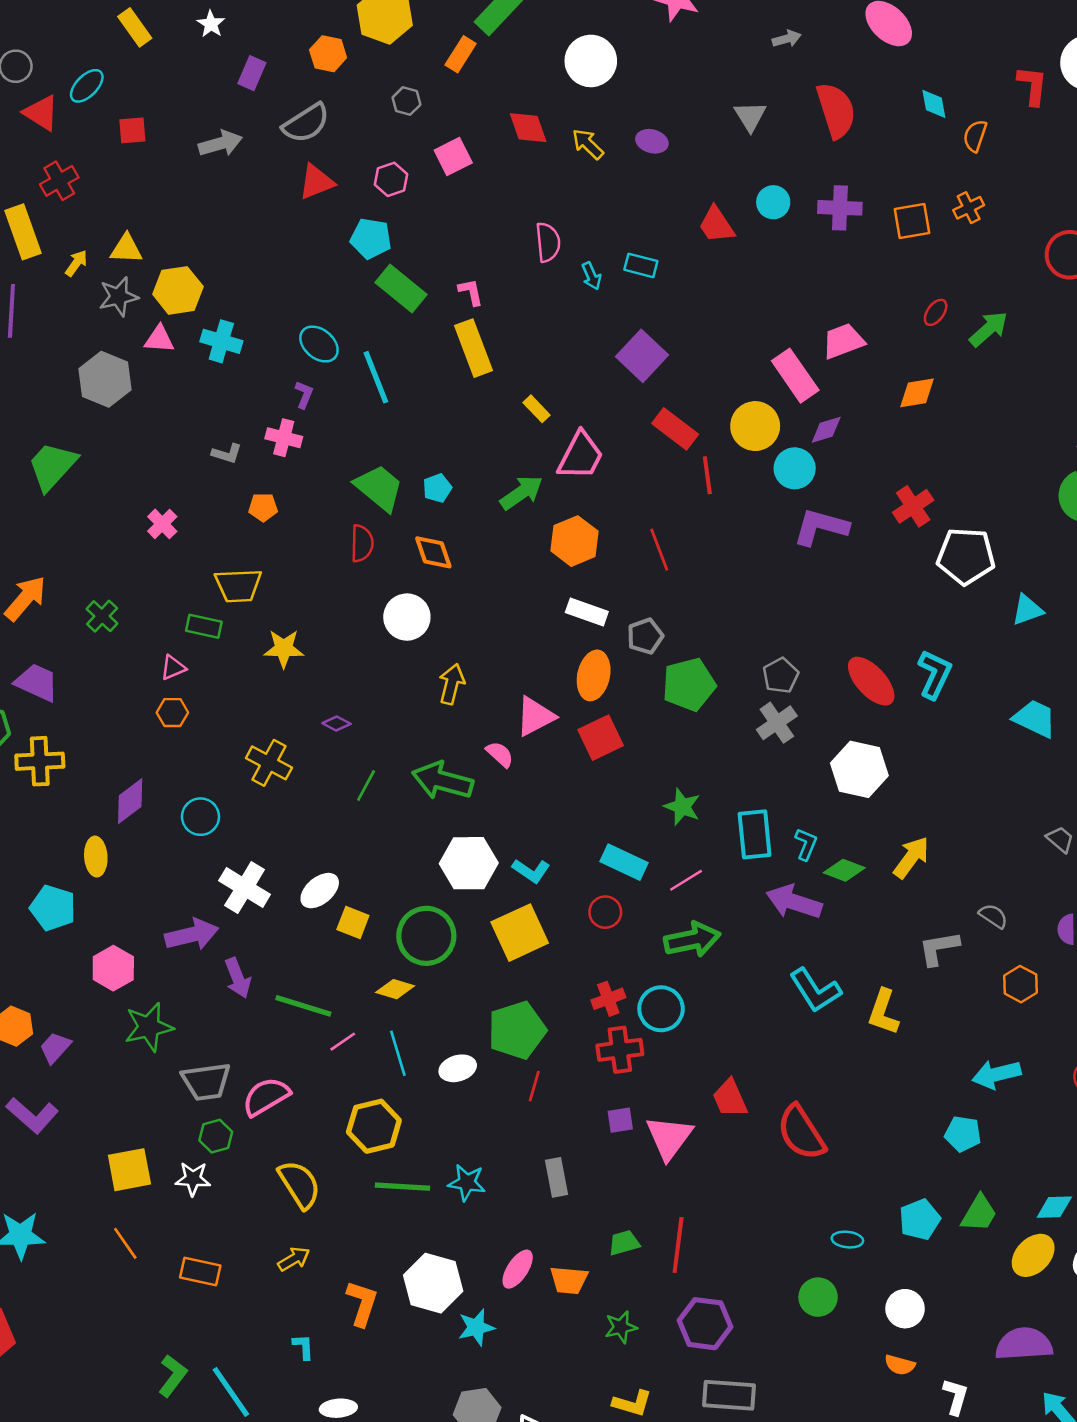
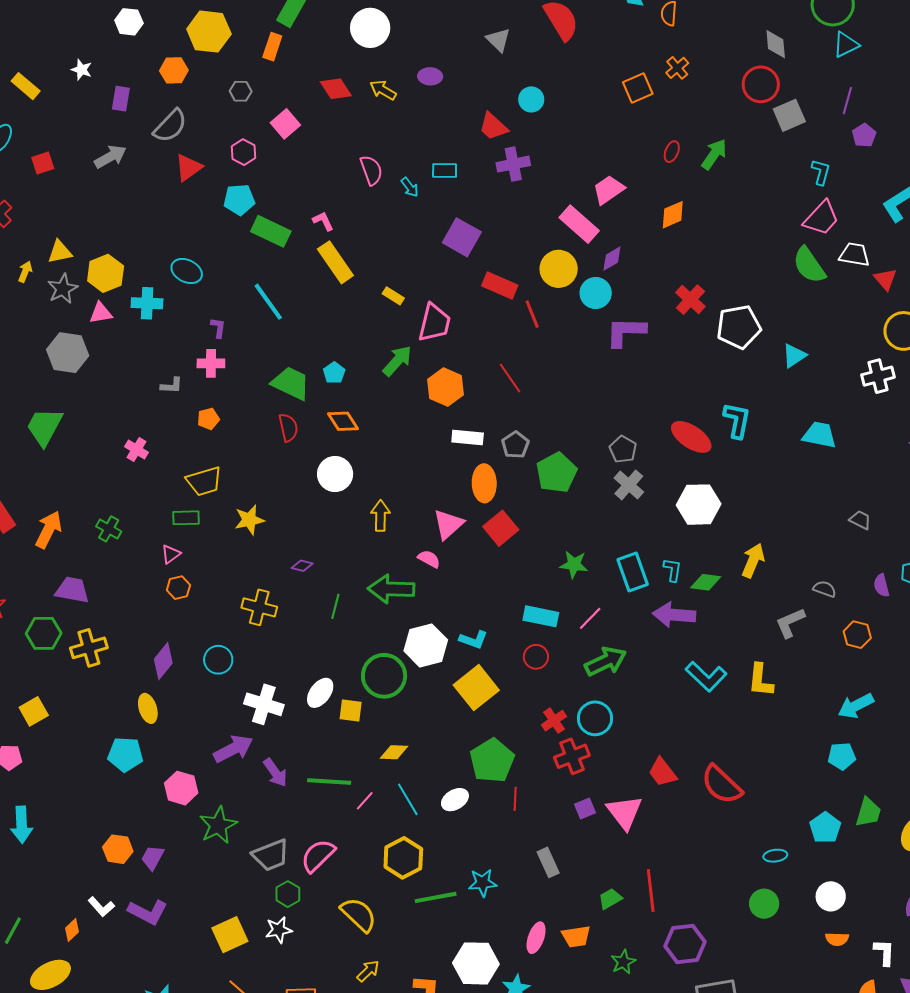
purple cross: (840, 208) -> (513, 164), moved
cyan ellipse: (319, 344) -> (187, 271), moved
green circle: (426, 936) -> (384, 676), moved

